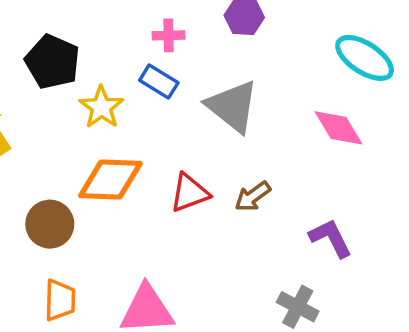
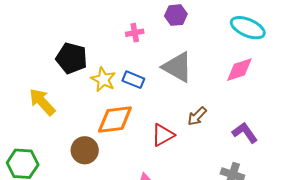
blue rectangle: (159, 82) -> (133, 80), moved
pink diamond: (339, 128) -> (239, 70), turned -68
red triangle: (190, 193) -> (163, 135), moved

